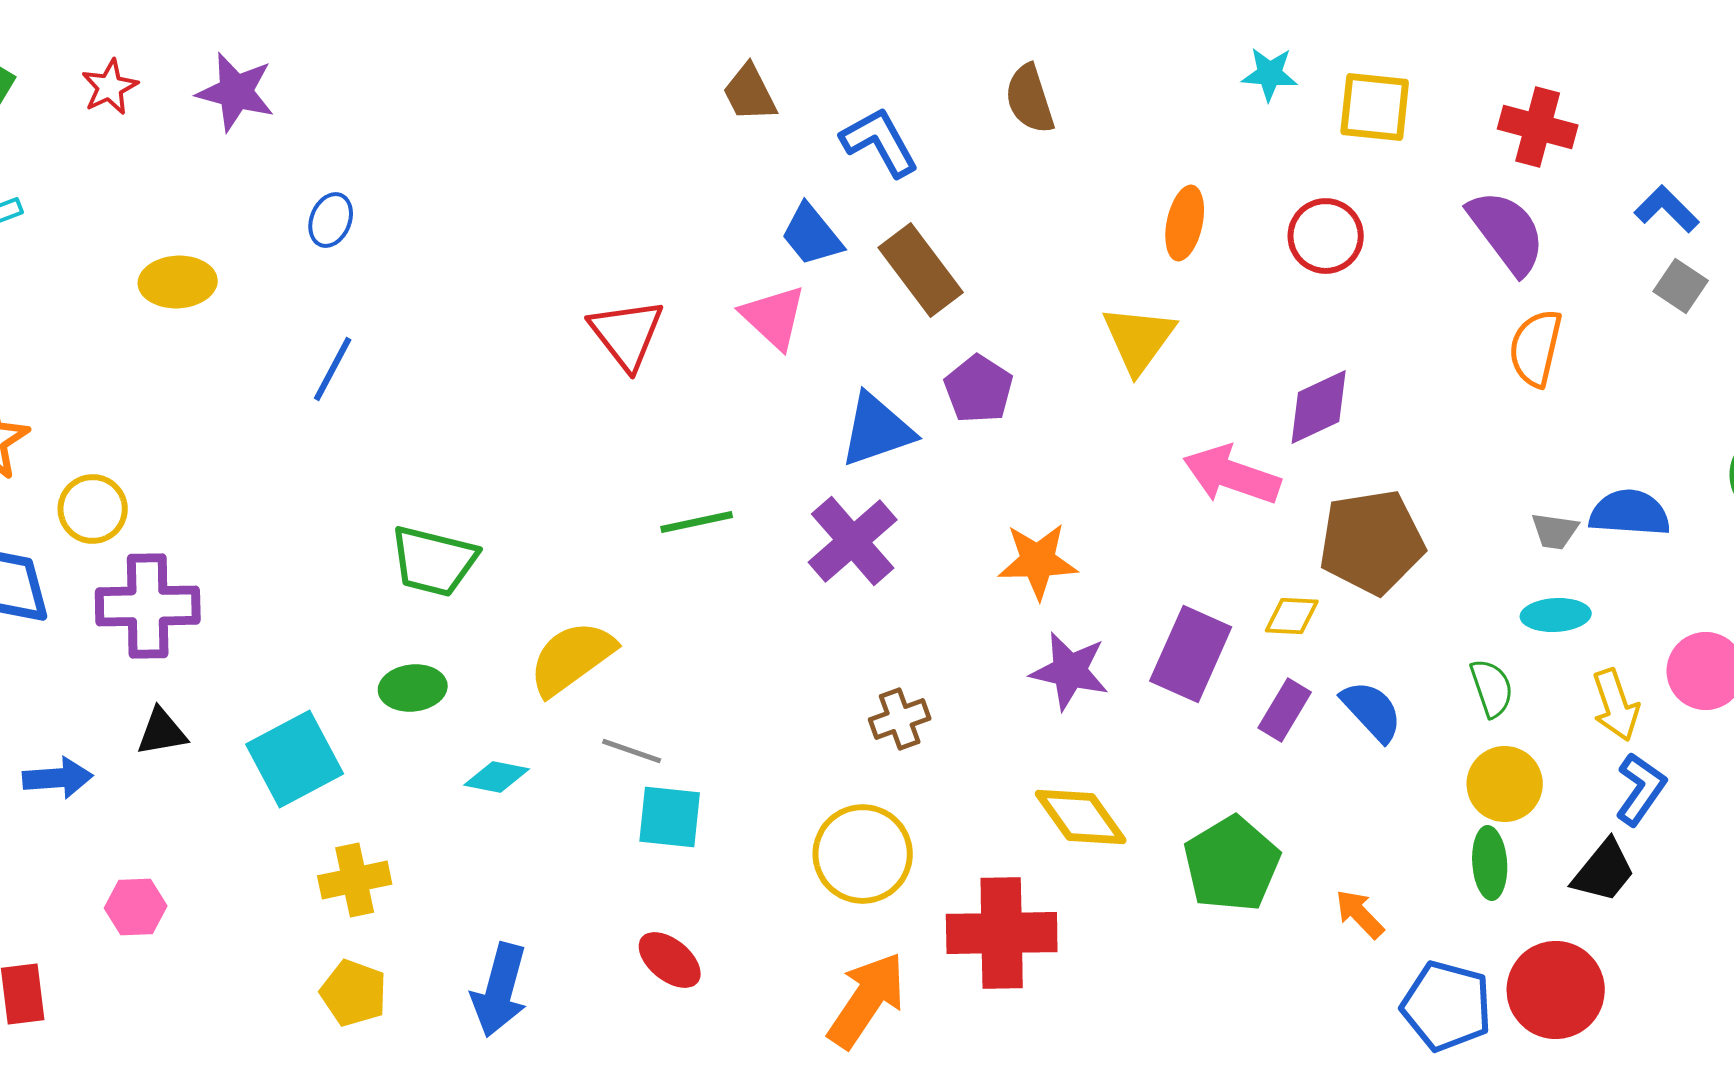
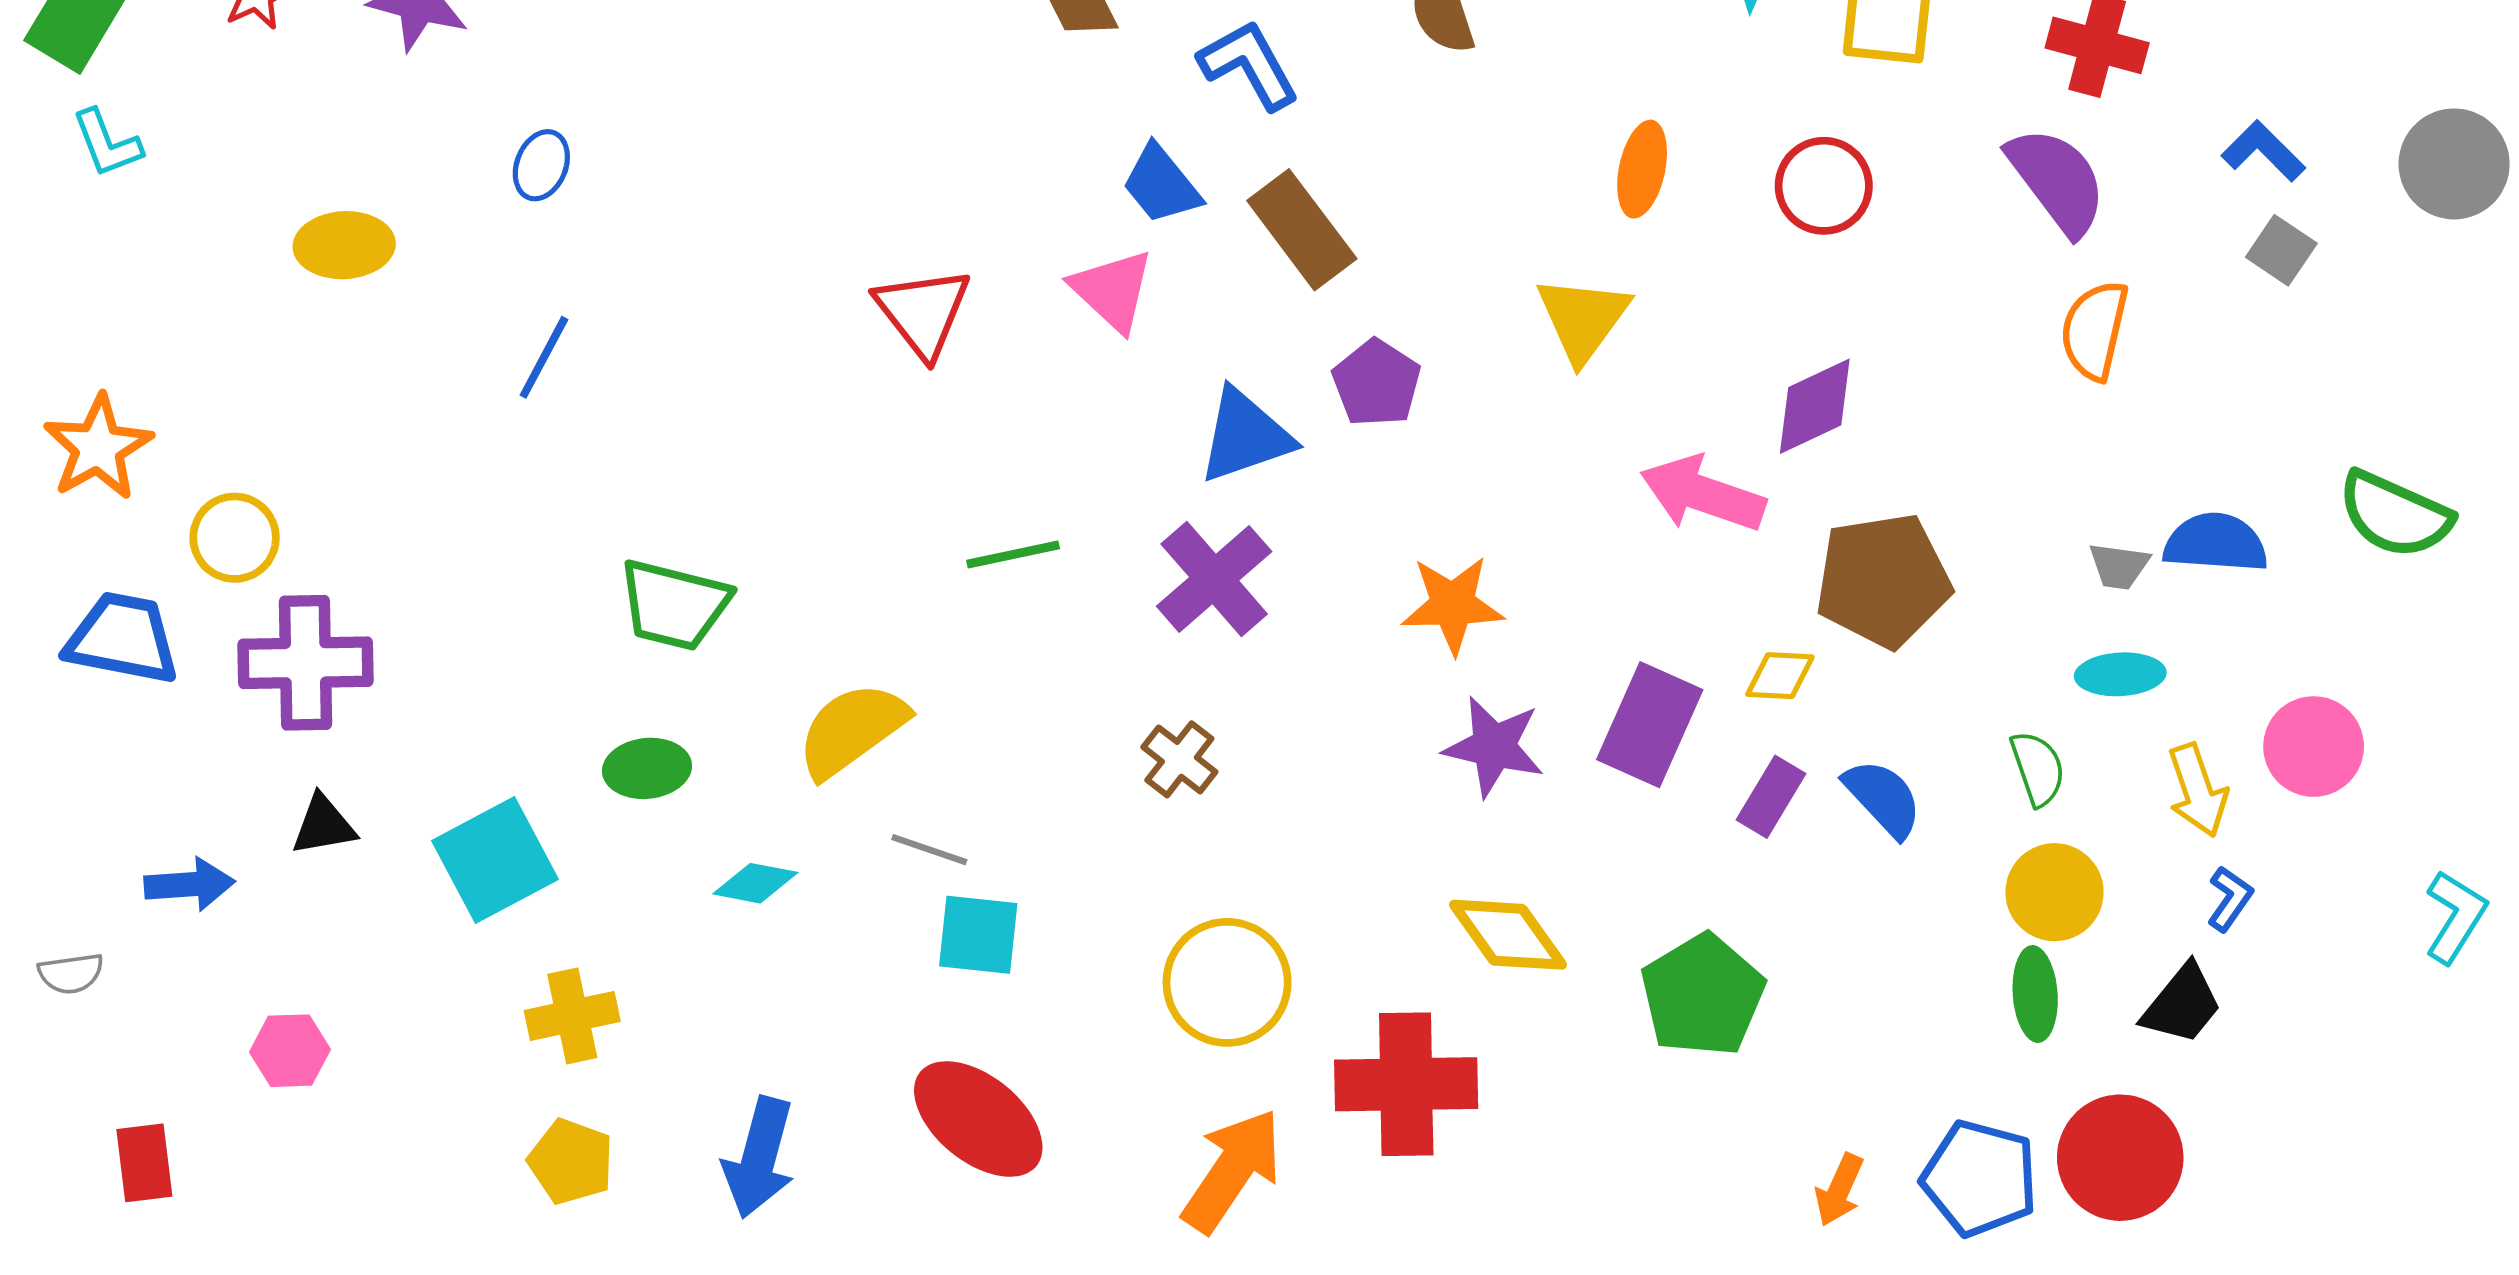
brown cross: (900, 719) -> (1179, 759), moved, turned -32
blue L-shape: (1641, 789) -> (2230, 899), size x0.7
orange arrow: (1360, 914) -> (1839, 1190), moved, turned -112
red ellipse: (670, 960) -> (978, 1119), size x1.6

